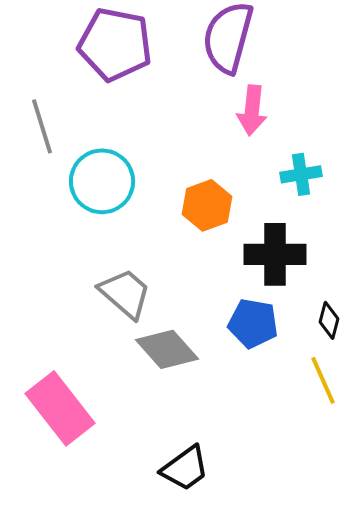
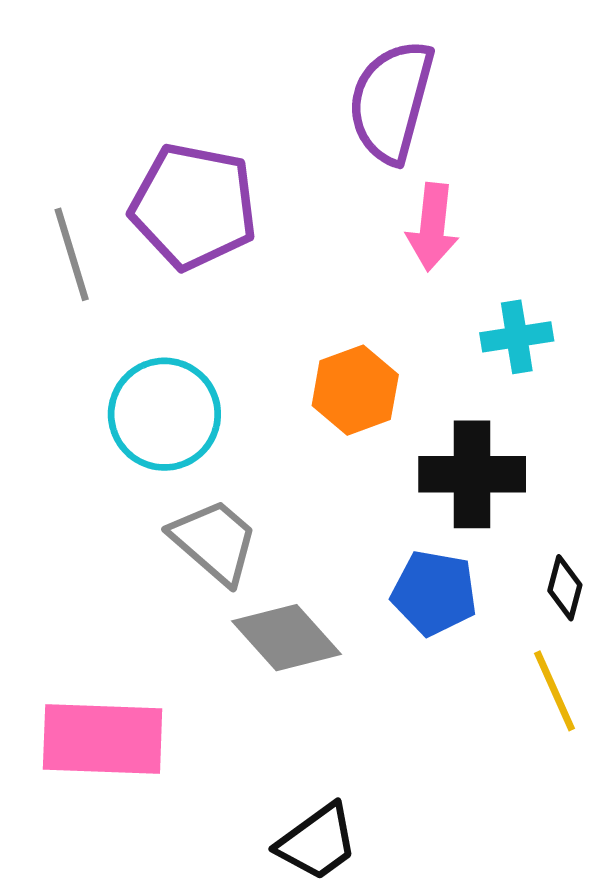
purple pentagon: (115, 44) -> (194, 206), moved
cyan circle: (102, 181) -> (164, 414), moved
pink rectangle: (60, 408) -> (103, 739), turned -50

